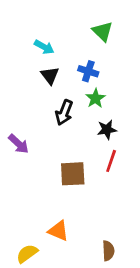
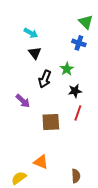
green triangle: (103, 31) -> (86, 22), moved
blue cross: (88, 71) -> (79, 43), moved
purple arrow: (19, 144) -> (23, 101), moved

